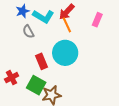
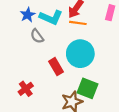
orange line: (67, 25) -> (78, 23), turned -49
green square: (36, 85) -> (87, 88), moved

